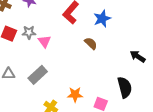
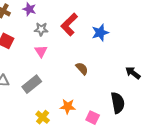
gray star: (29, 32) -> (41, 29), moved
brown semicircle: (91, 43) -> (82, 68), moved

